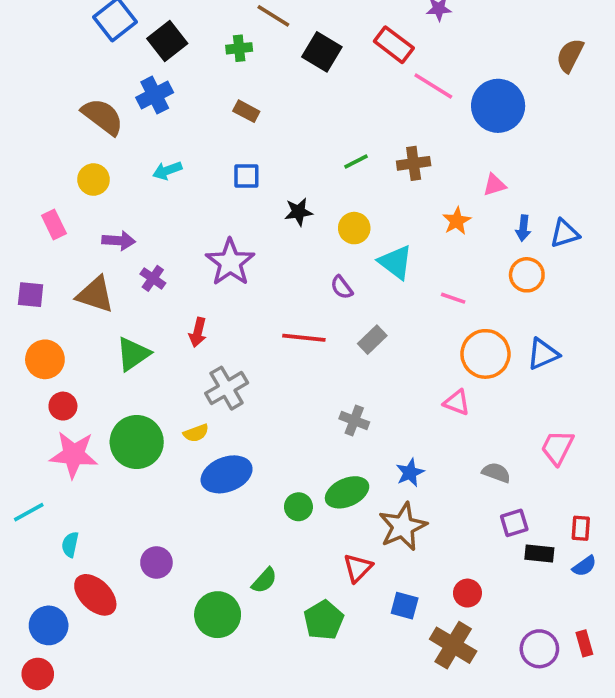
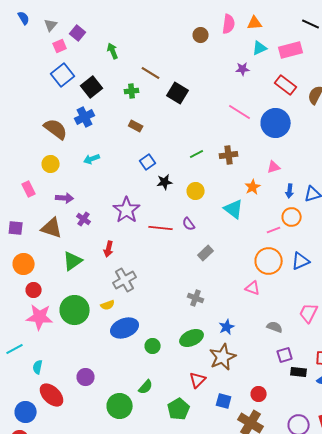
red rectangle: (394, 45) -> (286, 85), moved
blue square: (246, 176) -> (148, 162), moved, turned -35
cyan triangle: (396, 262) -> (234, 209), moved
pink line: (453, 298) -> (274, 230), moved, turned -40
red line: (304, 338) -> (161, 228), moved
green circle: (298, 507) -> (153, 346), moved

